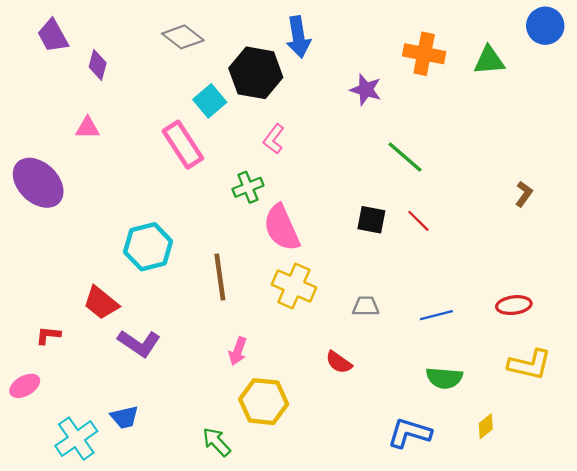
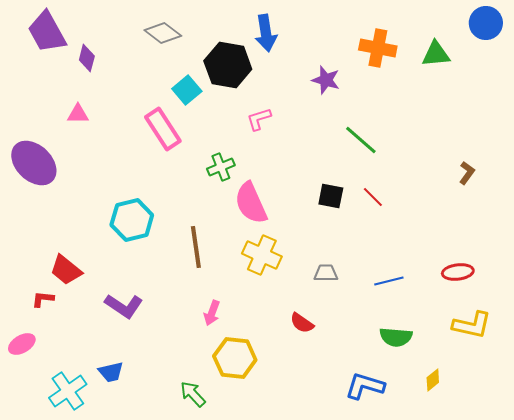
purple trapezoid: (53, 36) -> (47, 32), size x1.4
pink L-shape: (274, 139) -> (259, 119), moved, turned 36
red trapezoid: (101, 303) -> (66, 270), moved

